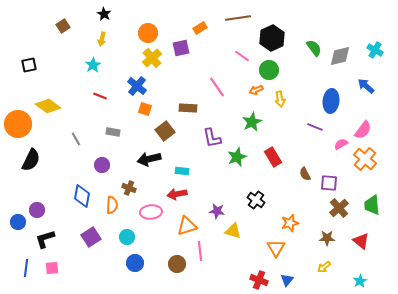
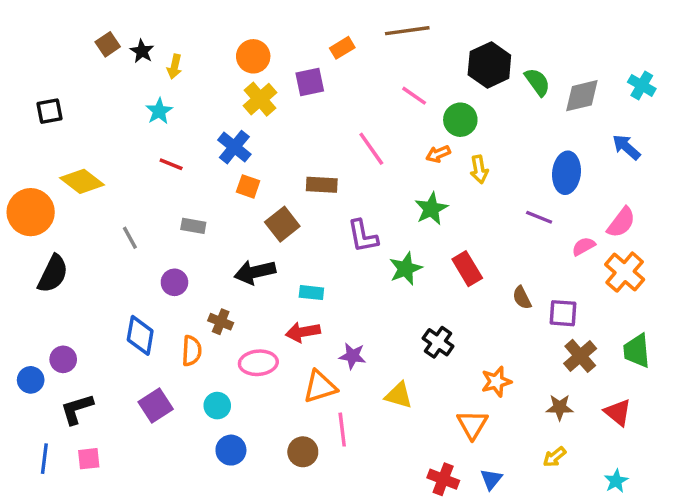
black star: (104, 14) -> (142, 51), moved
black hexagon: (272, 38) -> (489, 65), moved
purple star: (217, 211) -> (352, 356), moved

